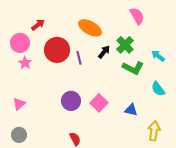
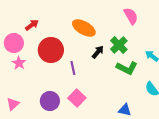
purple line: (79, 58) -> (73, 68), moved
purple circle: (71, 101) -> (50, 101), moved
pink square: (99, 103) -> (77, 98), moved

